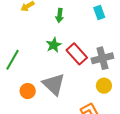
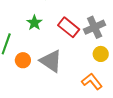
green star: (54, 45) -> (34, 23), moved
orange circle: (28, 91) -> (23, 60), moved

